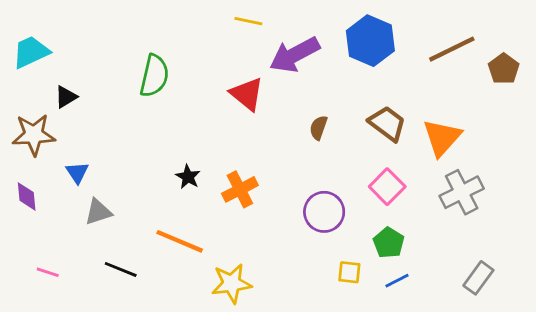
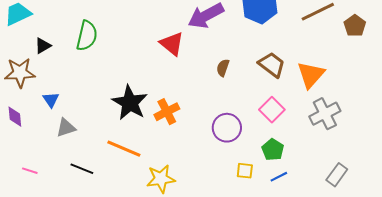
green semicircle: (154, 76) -> (87, 36), moved
black star: (188, 177) -> (130, 103), size x2.0

